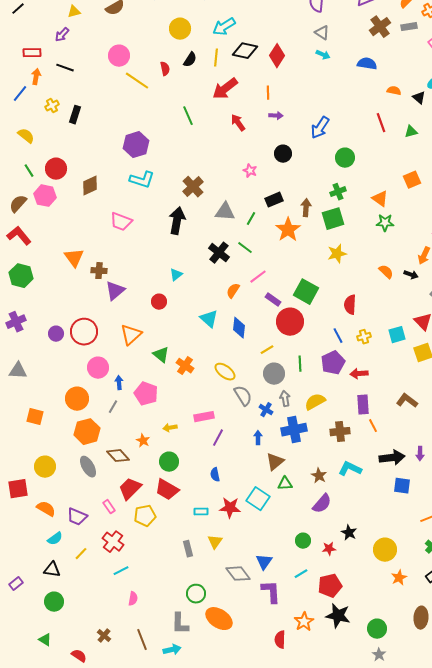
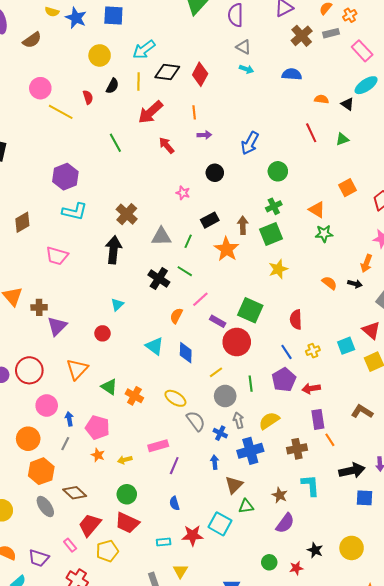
orange star: (143, 441) -> (98, 455), moved
cyan L-shape: (350, 469) -> (310, 485), turned 65
yellow circle: (385, 550) -> (352, 548), moved

